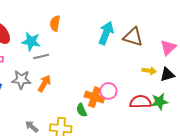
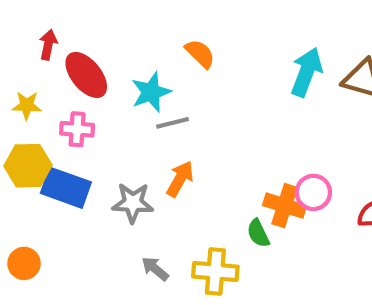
orange semicircle: (55, 23) -> (200, 54), turned 126
cyan star: (31, 42) -> (151, 92), turned -30
gray star: (21, 80) -> (133, 203), moved

